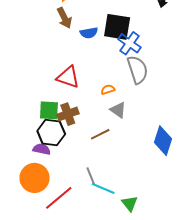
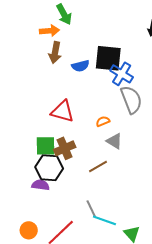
brown arrow: (64, 18) -> (55, 53), turned 40
orange circle: (34, 178) -> (29, 230), moved, size x0.6

